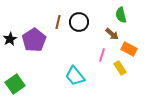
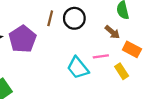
pink line: (102, 55) -> (101, 56), turned 64
cyan trapezoid: (75, 76) -> (78, 68), moved

